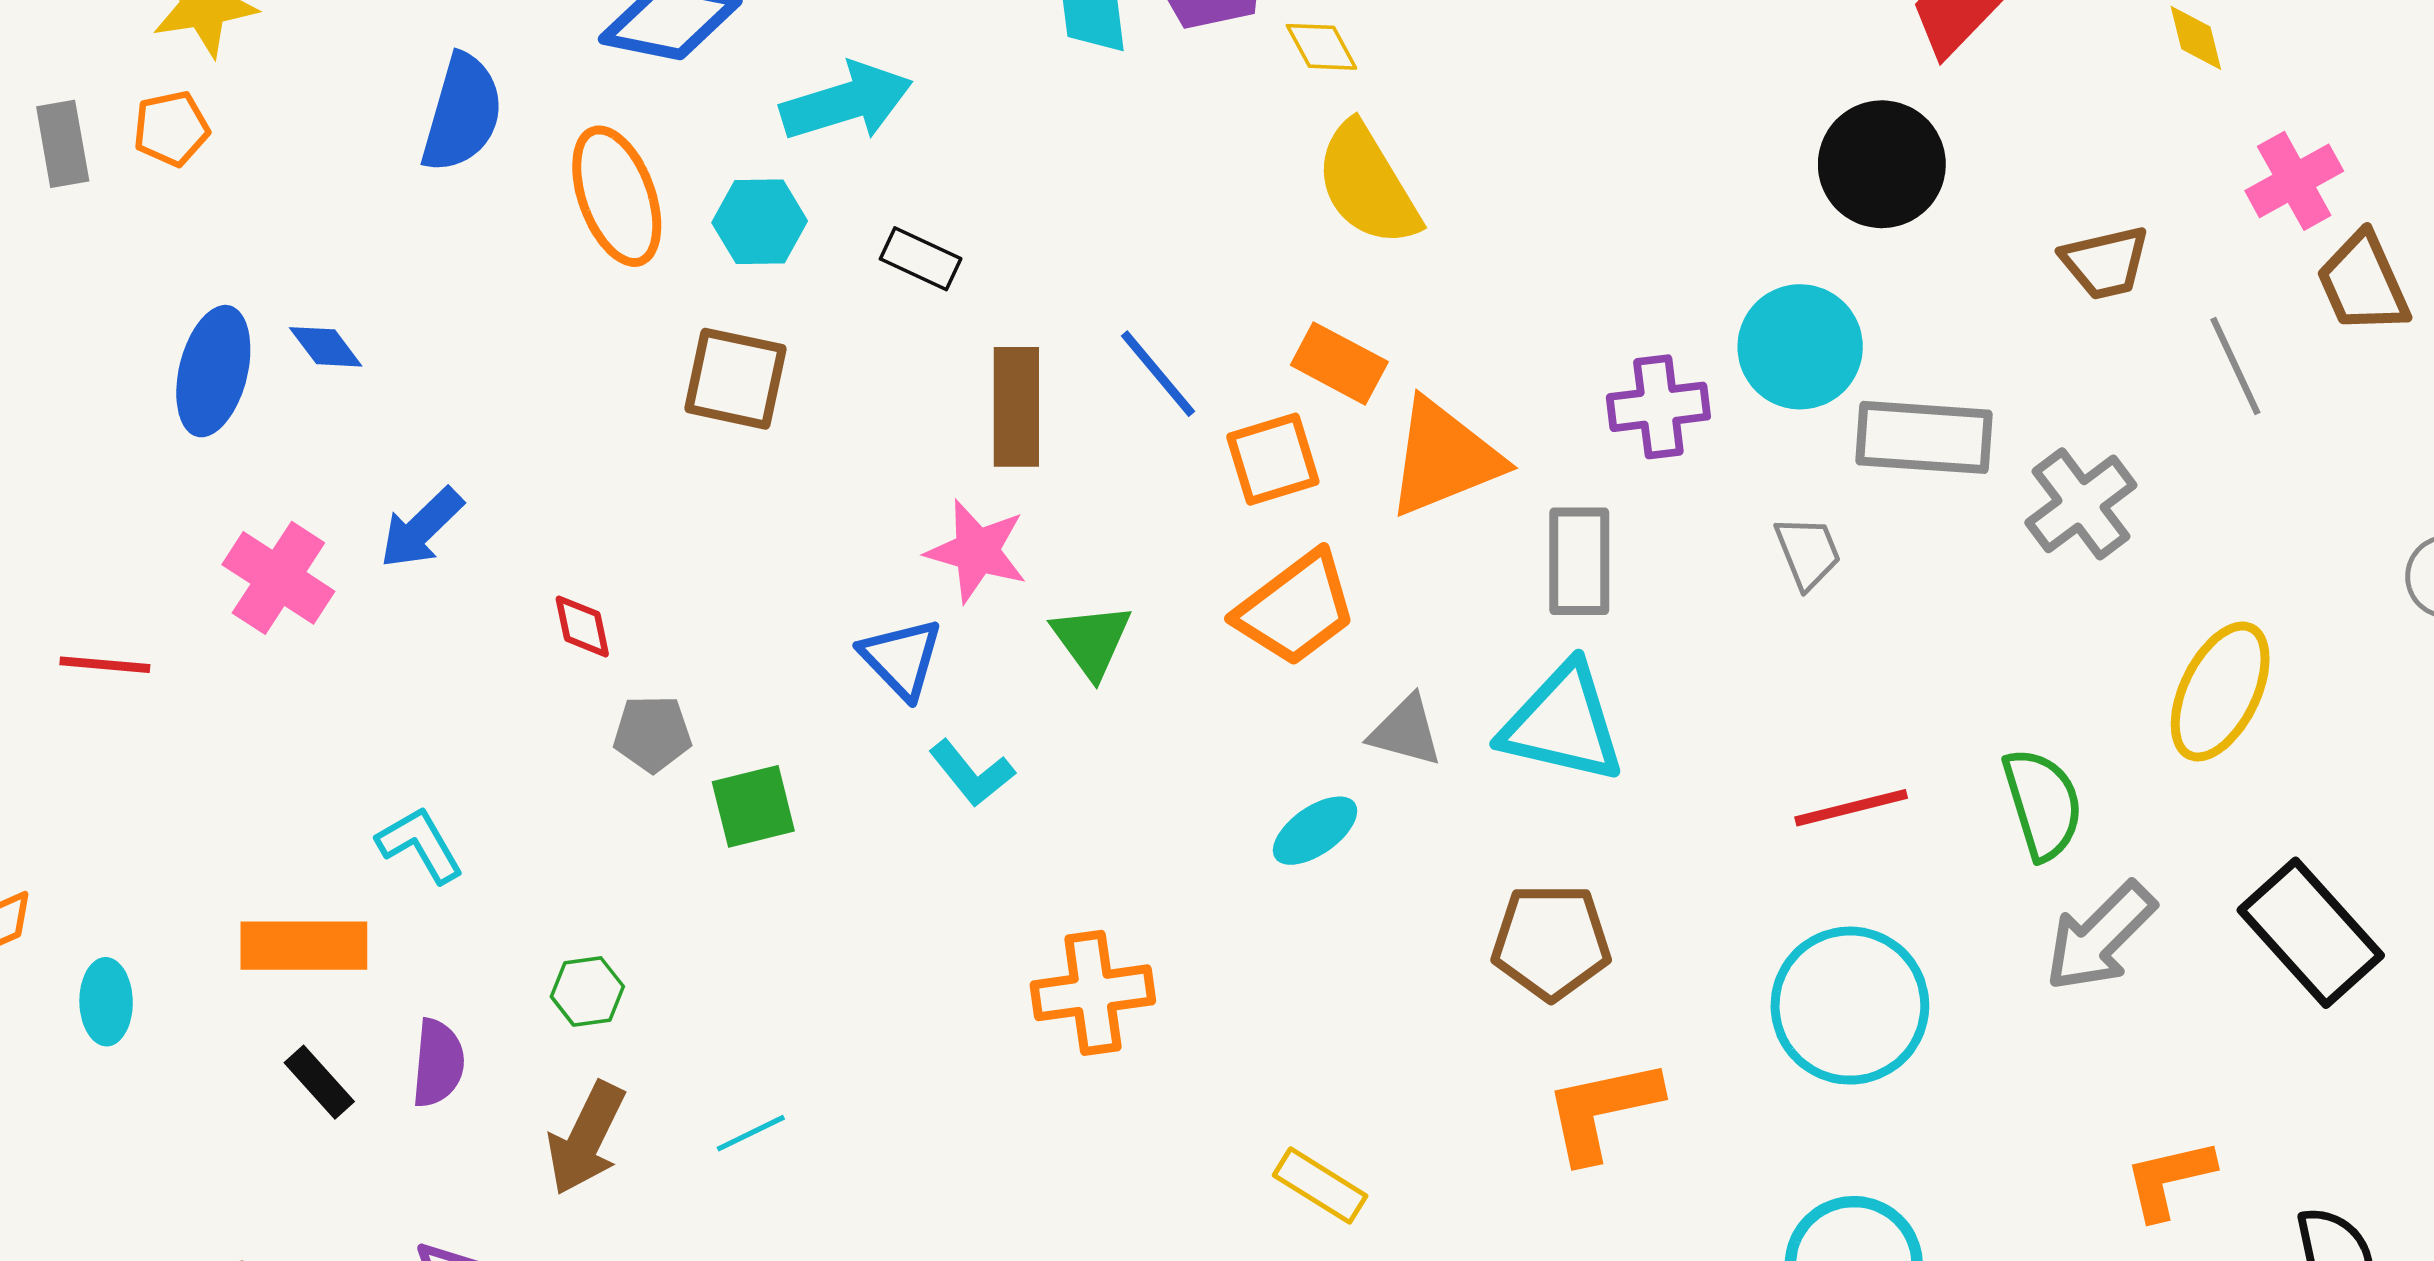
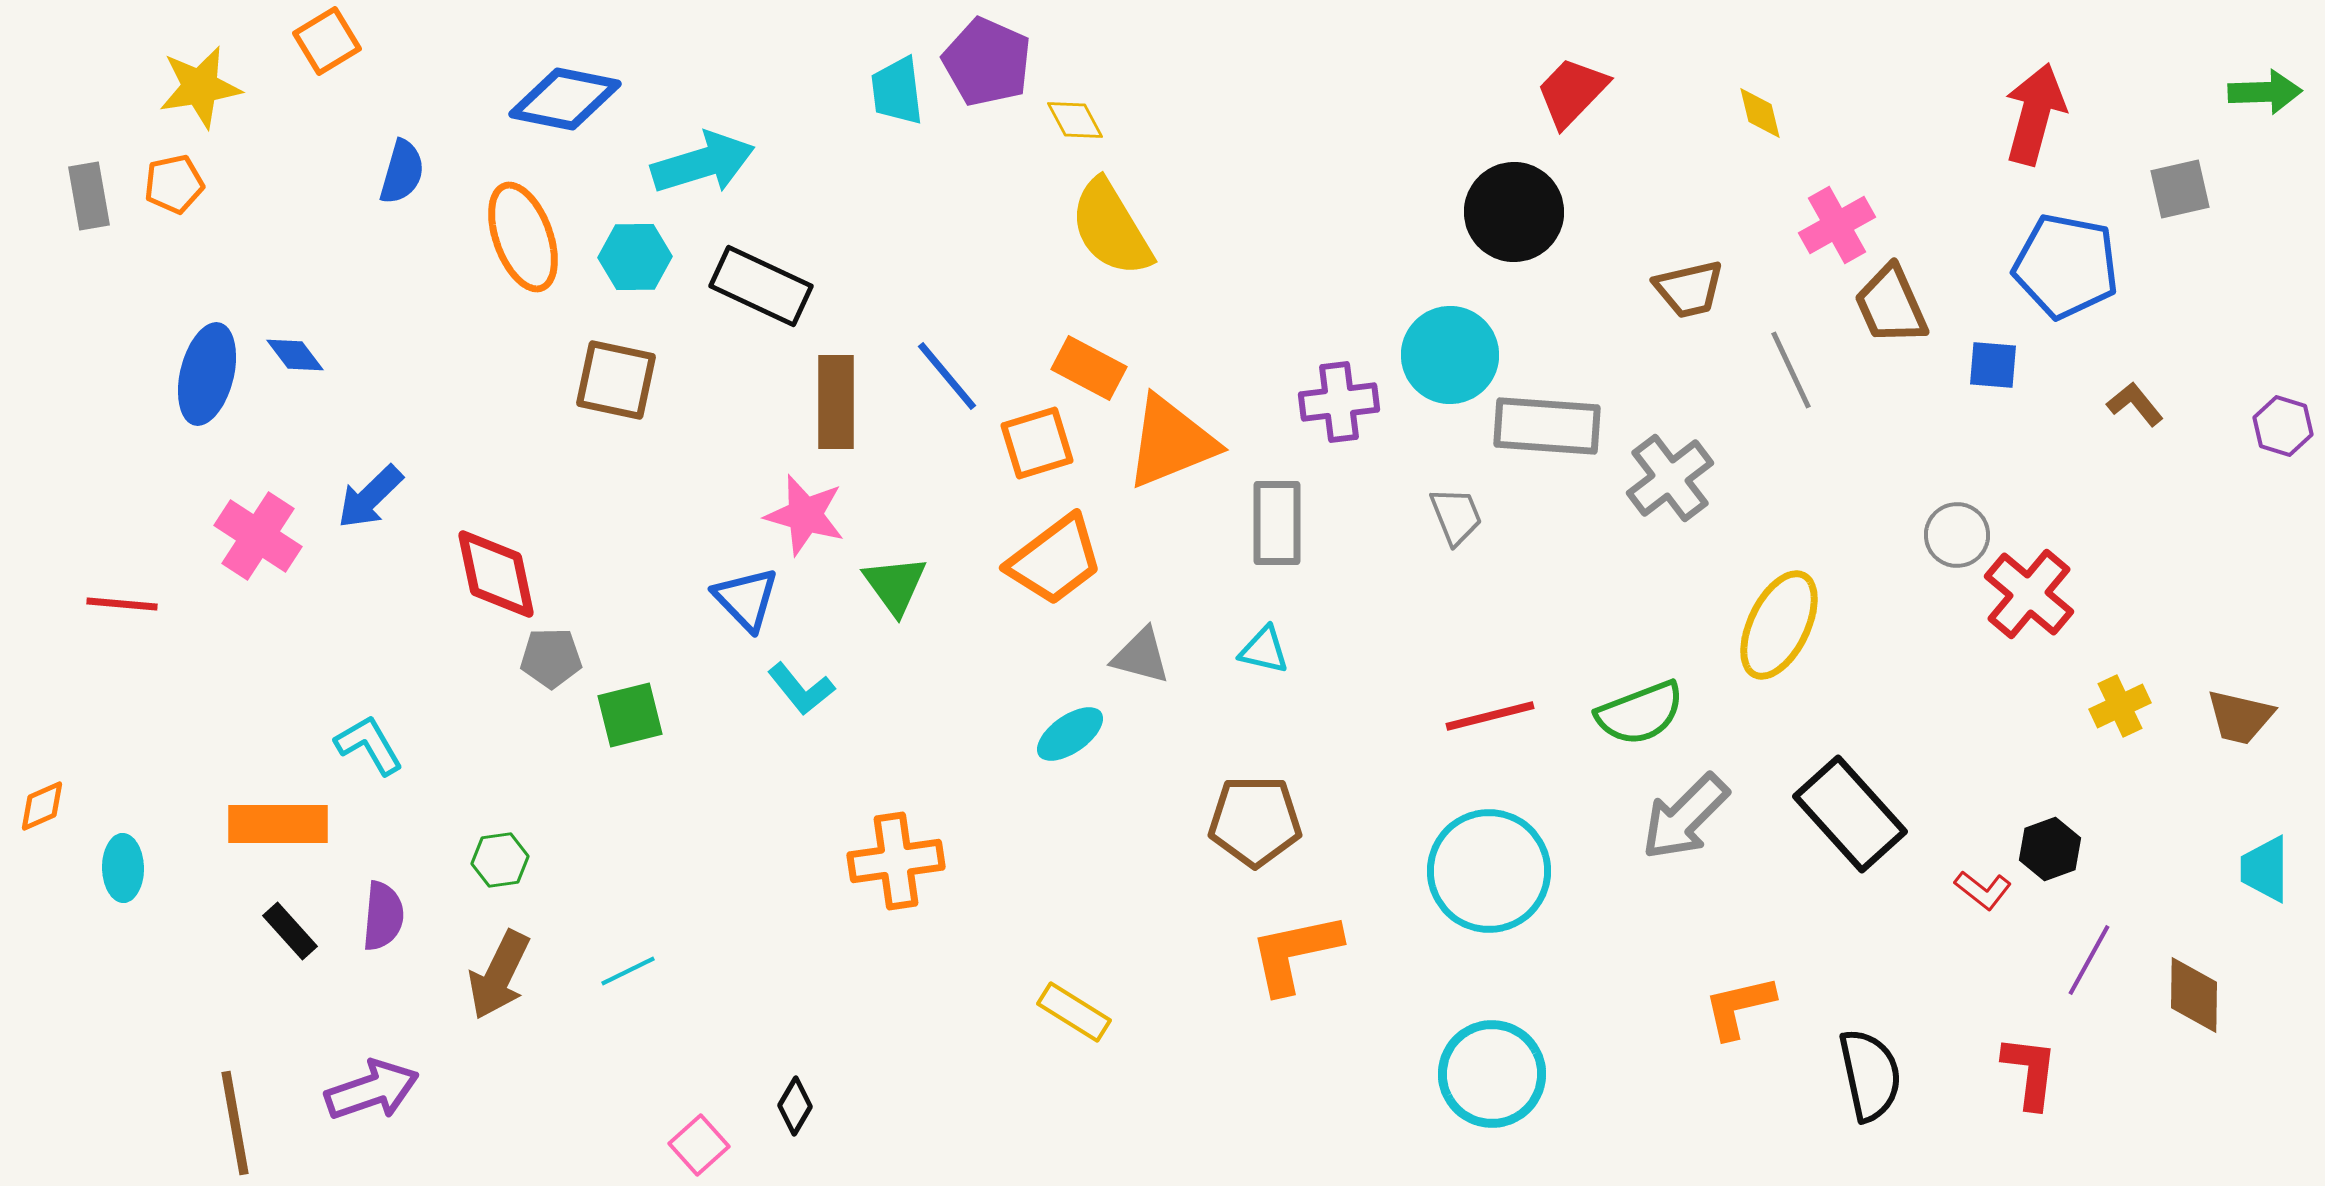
blue semicircle: (462, 113) -> (402, 172), size x0.7
black rectangle: (921, 259) -> (761, 286), size x1.6
red diamond: (582, 626) -> (496, 574), size x1.8
cyan triangle: (1563, 723) -> (1264, 650), size x0.5
green semicircle: (2043, 804) -> (1640, 713), turned 86

